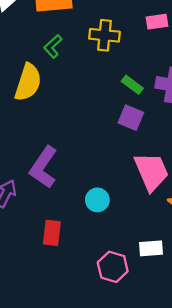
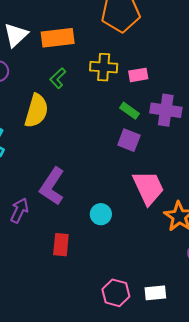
pink rectangle: (157, 22) -> (138, 75), moved
white rectangle: (151, 248) -> (155, 293), moved
pink hexagon: (113, 267) -> (116, 293), moved

